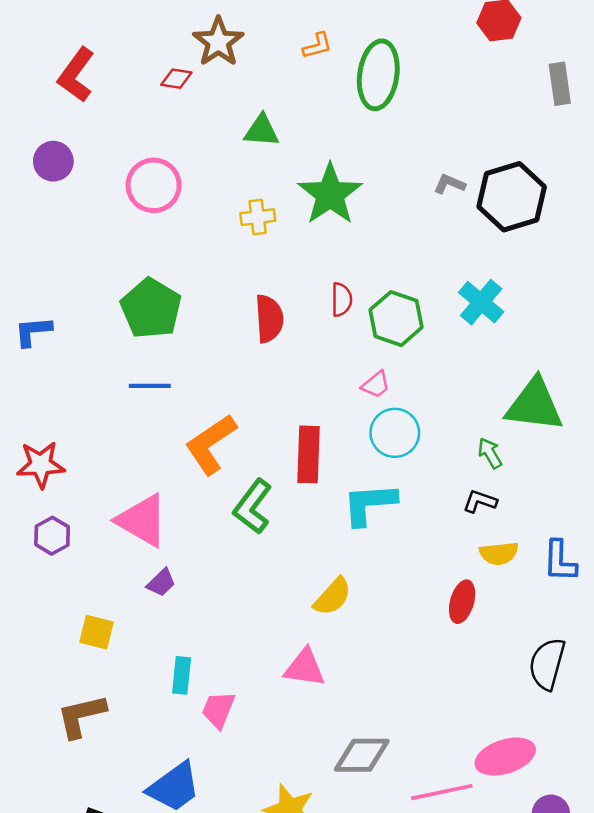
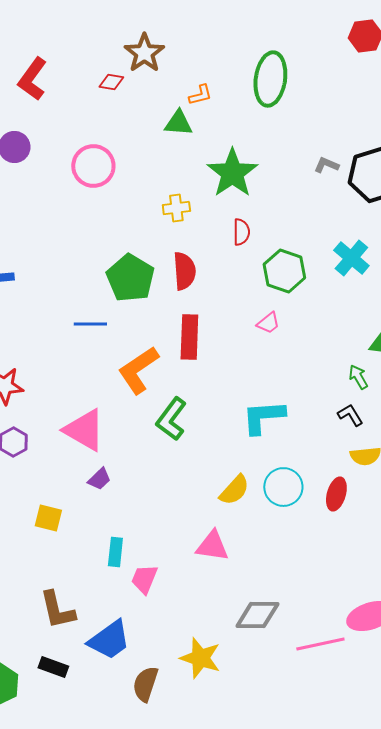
orange L-shape: (317, 46) -> (200, 95), moved
yellow cross: (258, 217) -> (176, 208), moved
red semicircle: (341, 300) -> (241, 232), moved
green pentagon: (151, 308) -> (130, 278), moved
cyan circle: (395, 433) -> (283, 487), moved
red rectangle: (308, 454) -> (189, 337), moved
black L-shape: (480, 501) -> (350, 415), turned 40
brown L-shape: (81, 716) -> (57, 610), moved, turned -90

